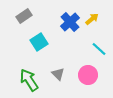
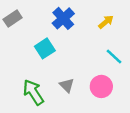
gray rectangle: (24, 16) -> (13, 18), moved
blue cross: (70, 22) -> (63, 18), moved

